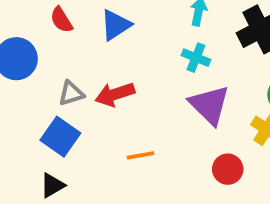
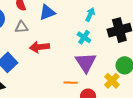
gray triangle: (71, 93) -> (21, 27), moved
orange line: (140, 155) -> (71, 83), moved

